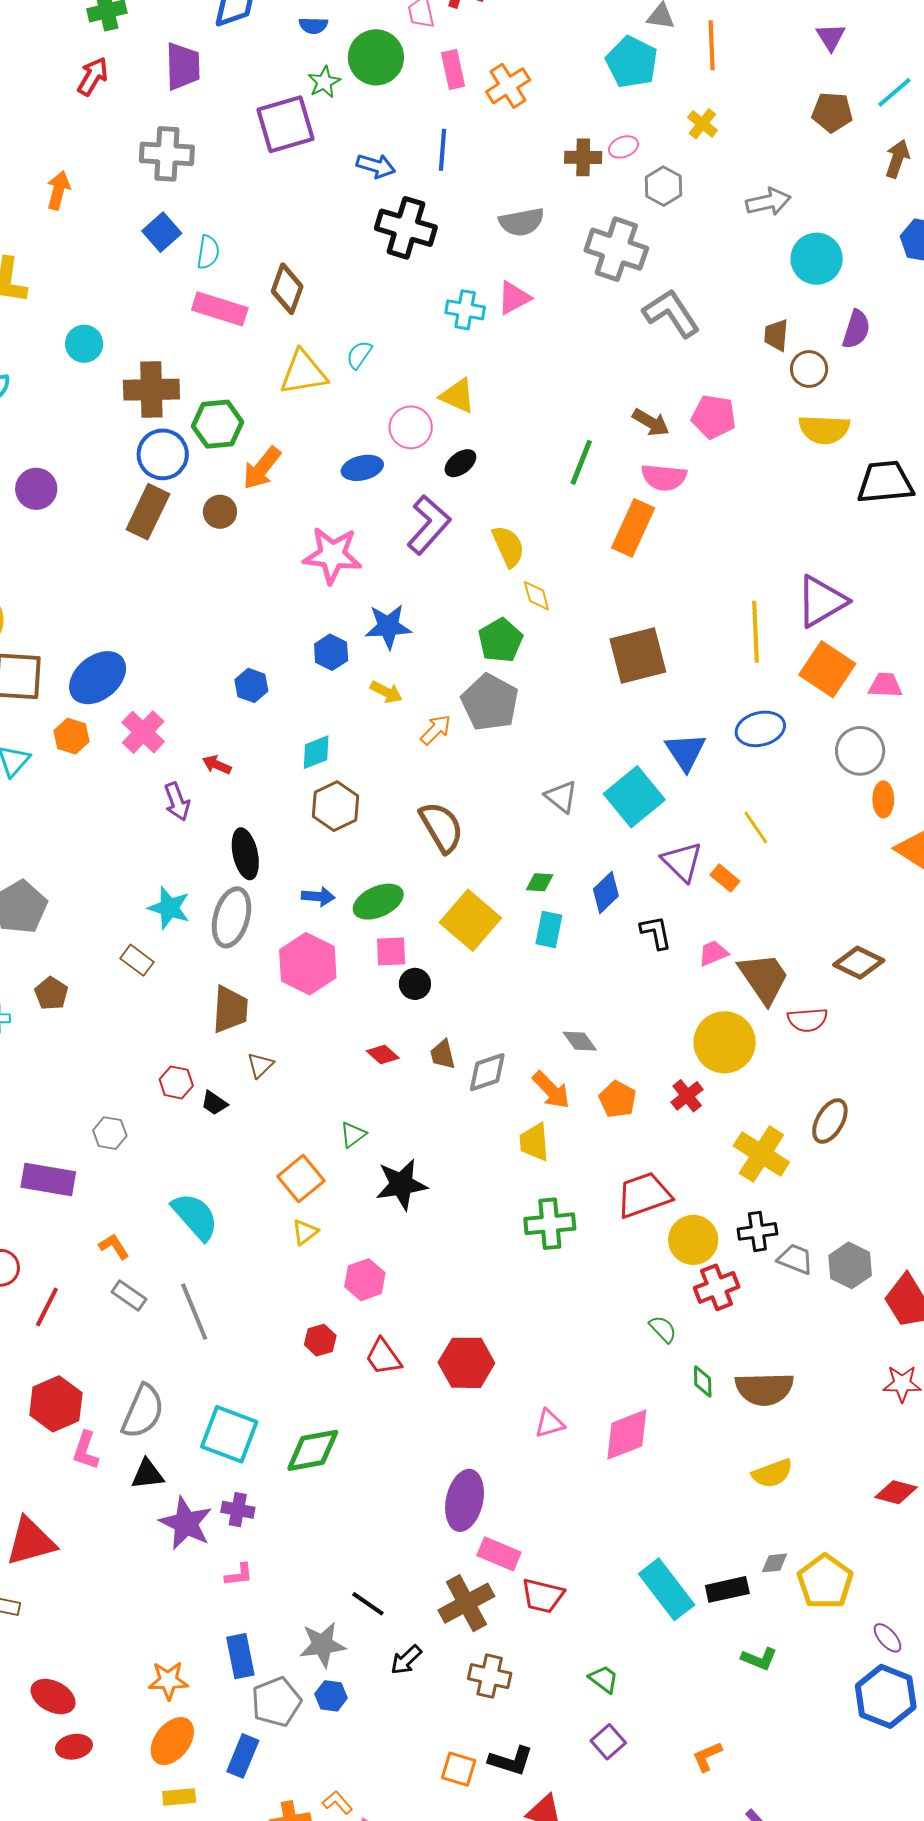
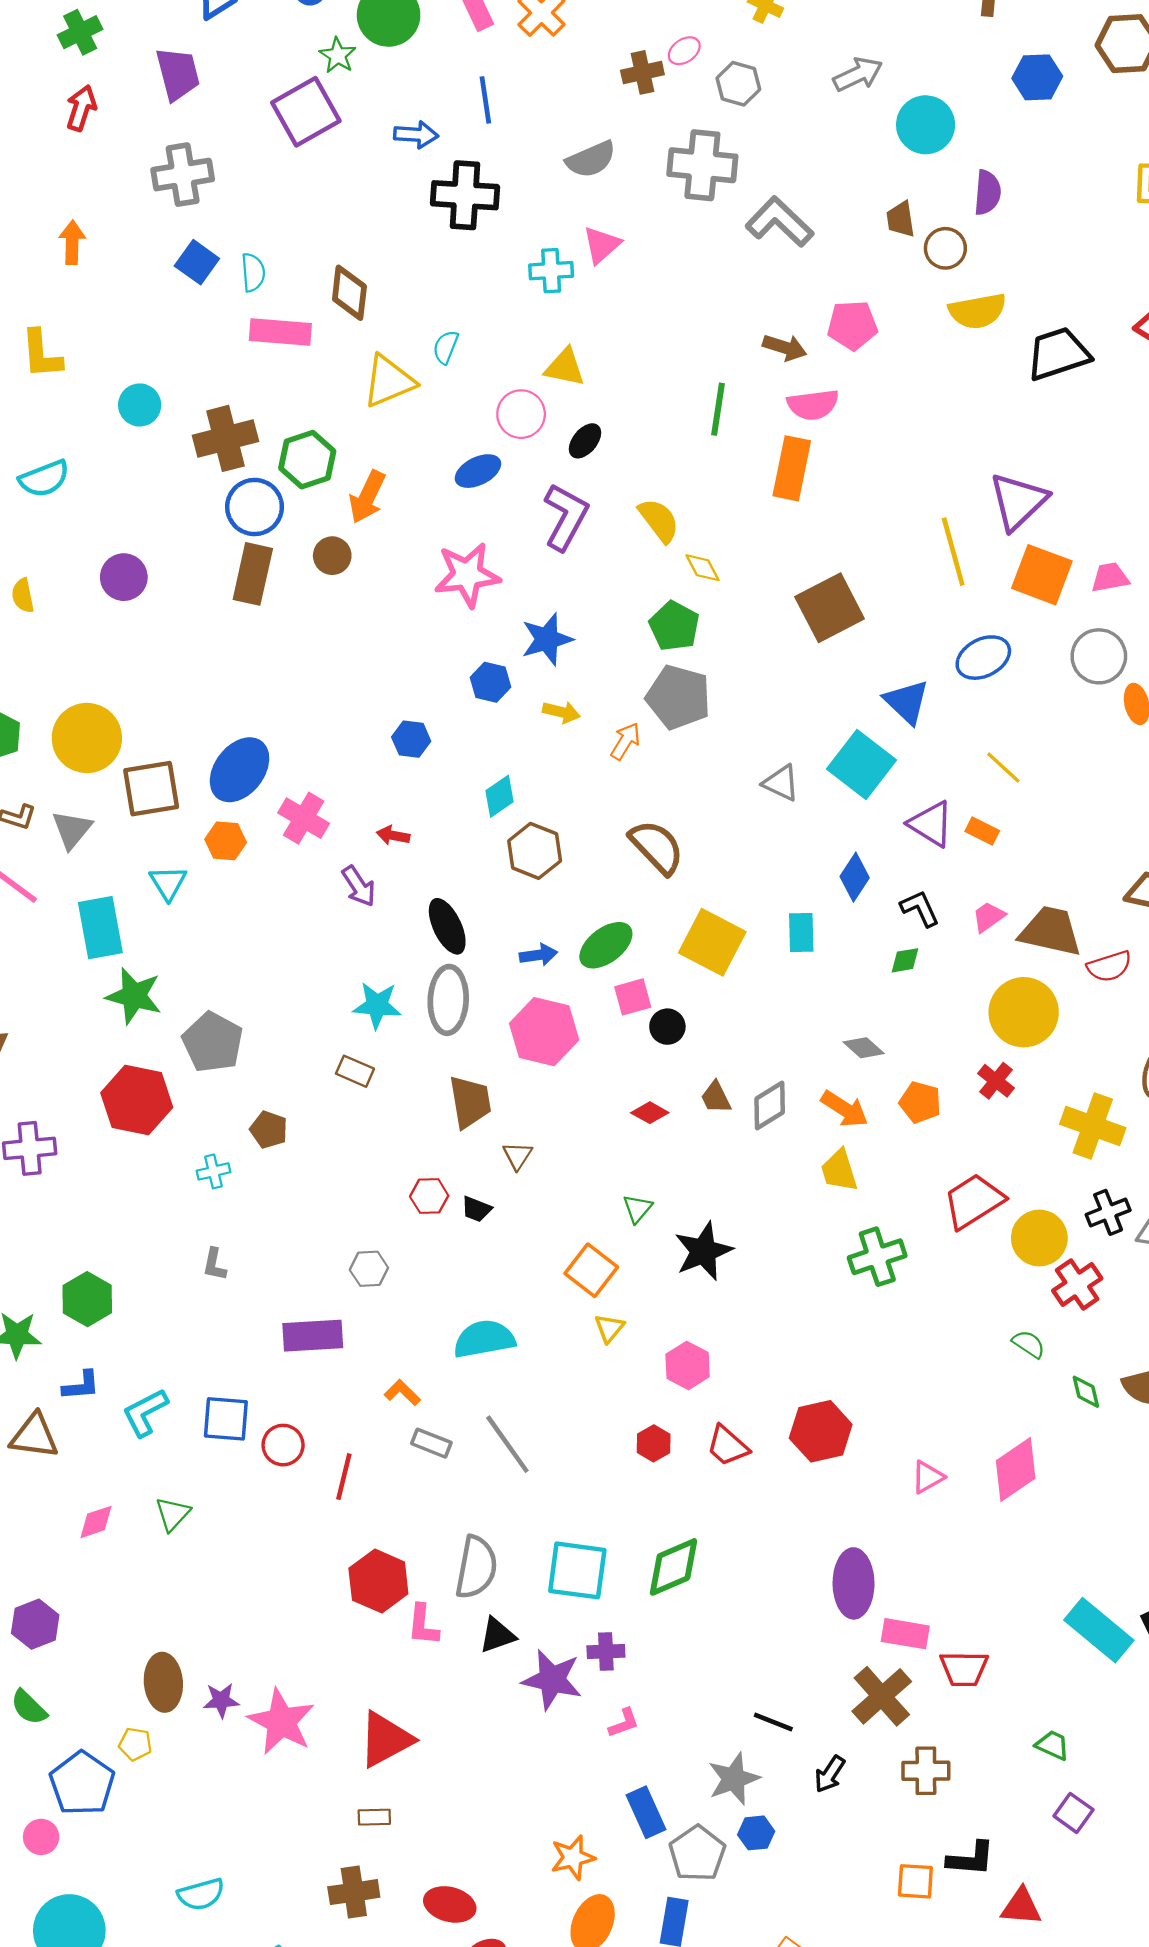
green diamond: (540, 882) -> (905, 960), moved
brown trapezoid: (764, 978) -> (1051, 931), turned -30
cyan semicircle: (195, 1216) -> (484, 1339), turned -46

